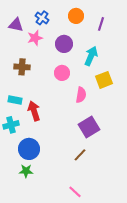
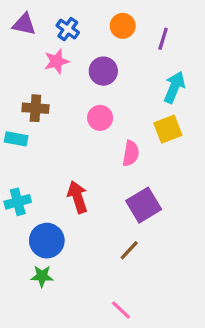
purple triangle: (16, 25) -> (24, 24), moved
cyan arrow: (91, 56) -> (174, 87), moved
cyan rectangle: (15, 100) -> (16, 139), moved
red arrow: (34, 111) -> (77, 197), moved

